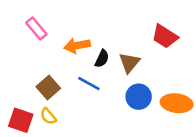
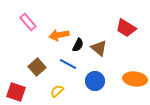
brown triangle: (129, 63) -> (99, 48), turned -30
blue circle: (139, 97) -> (95, 81), moved
yellow semicircle: (48, 116) -> (57, 91), moved, turned 88

